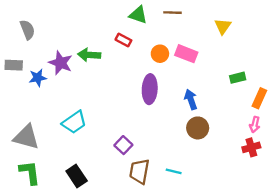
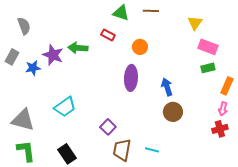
pink rectangle: (186, 54) -> (208, 47), moved
gray rectangle: (14, 65) -> (12, 57), turned -63

